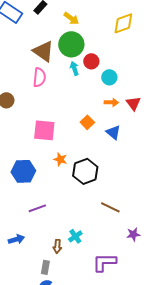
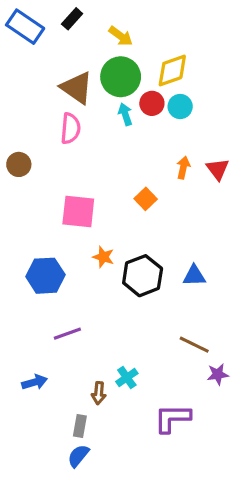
yellow diamond: (123, 23) -> (172, 70), moved
cyan circle: (109, 77) -> (180, 107), moved
orange arrow: (111, 102) -> (183, 168), turned -80
blue triangle: (113, 132) -> (194, 276), moved, turned -42
brown line: (110, 207) -> (194, 345), moved

